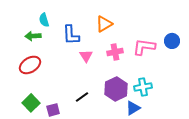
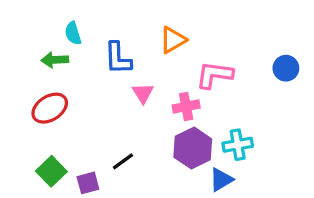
pink L-shape: (144, 47) -> (214, 75), moved
pink cross: (115, 52) -> (186, 106), moved
black line: (82, 97) -> (123, 161), moved

